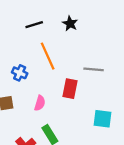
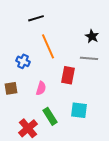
black star: (70, 24) -> (92, 36), moved
cyan square: (103, 119) -> (79, 110), moved

